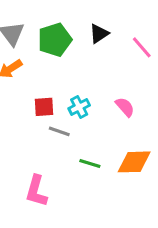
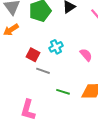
red square: (44, 107) -> (33, 55), turned 32
cyan cross: (79, 107) -> (56, 47), moved

